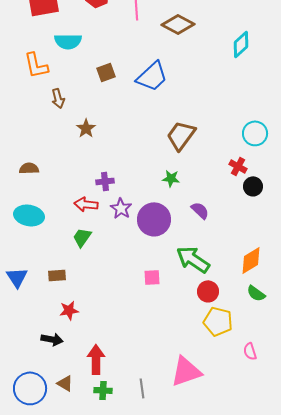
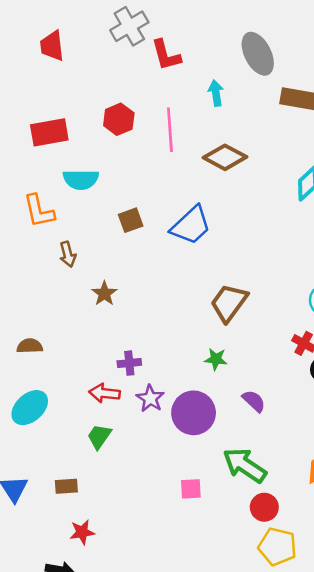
cyan ellipse: (29, 215) -> (30, 408), turned -52

